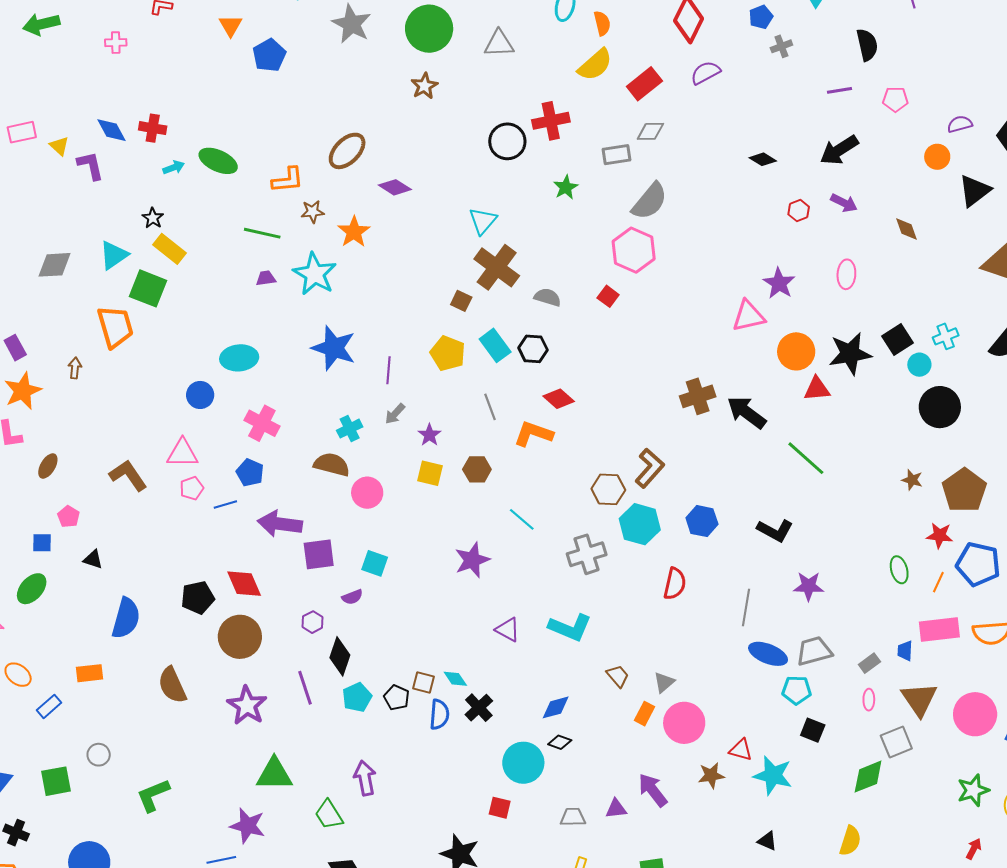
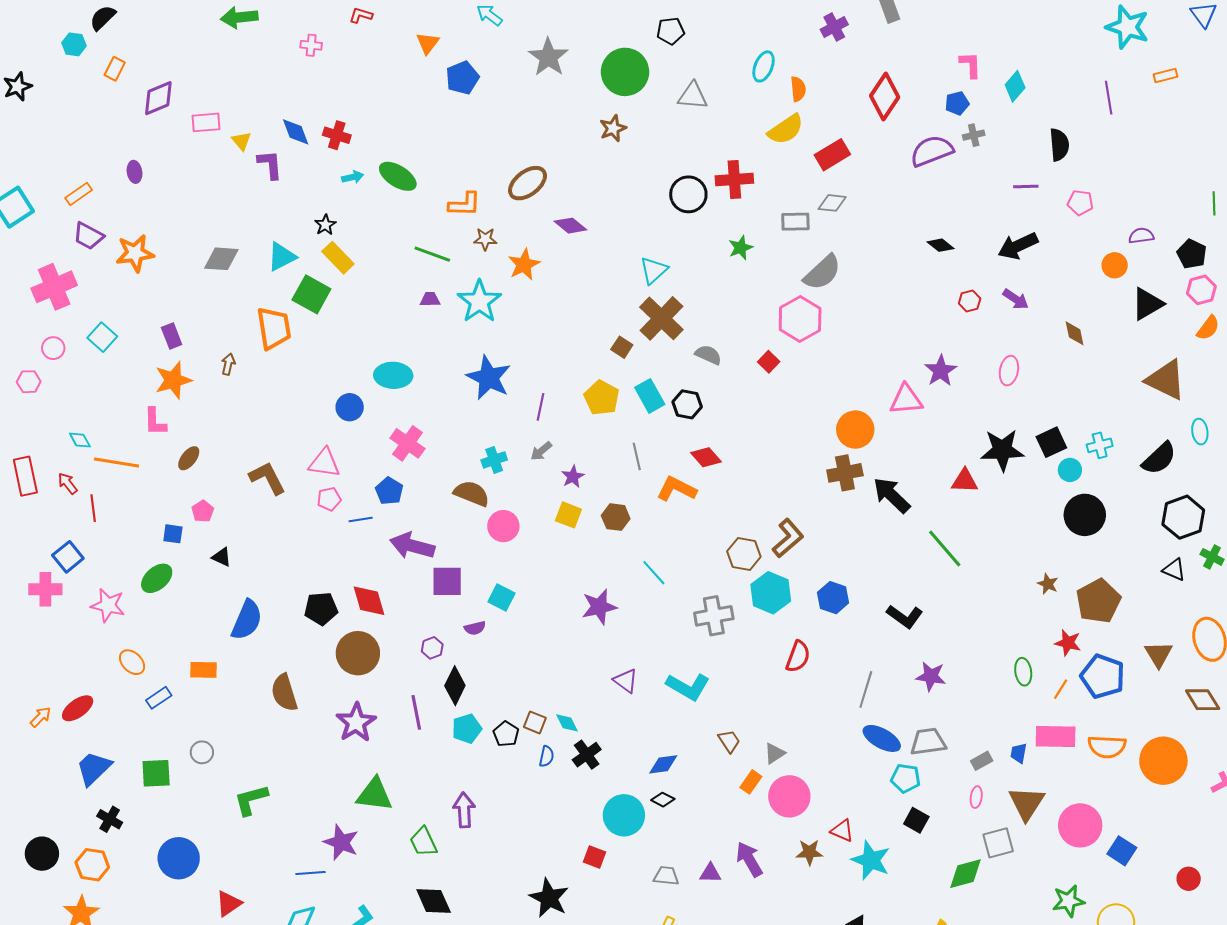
purple semicircle: (705, 73) -> (932, 151), moved, size x1.4
orange circle: (796, 351) -> (855, 430), moved
blue semicircle: (439, 714) -> (547, 756), size x0.7

